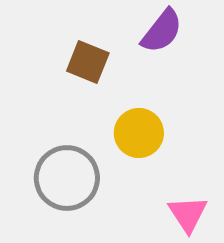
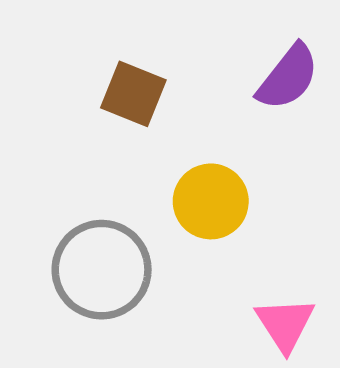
purple semicircle: (162, 31) -> (288, 77), moved

